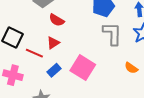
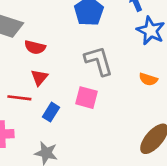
gray L-shape: (112, 34) -> (99, 61), moved
pink square: (83, 68) -> (86, 98), size x0.7

